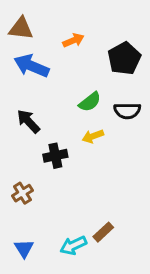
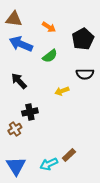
orange arrow: (73, 40) -> (49, 27), turned 56
green semicircle: (90, 102) -> (50, 56), moved
black cross: (55, 156) -> (30, 112), moved
blue triangle: (24, 249) -> (16, 166), size x1.5

